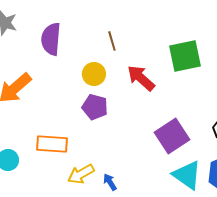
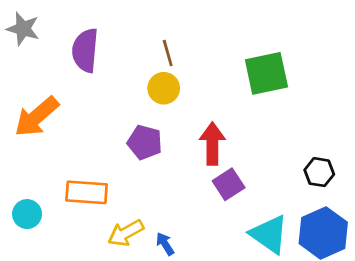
yellow circle: (94, 74) -> (164, 88), moved
red arrow: (141, 78) -> (212, 144), moved, turned 48
purple square: (172, 136) -> (229, 184), moved, size x0.7

